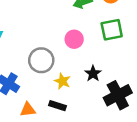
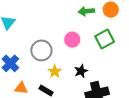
green square: (112, 30) -> (105, 39), turned -30

